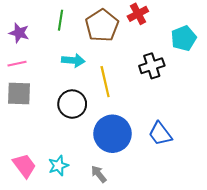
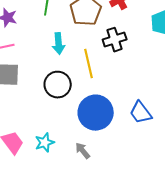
cyan arrow: (73, 60) -> (59, 44), turned 80
black cross: (152, 66) -> (115, 40), moved

